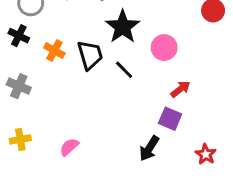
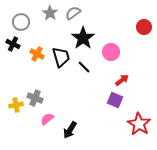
gray cross: (19, 86) -> (35, 98), moved
yellow cross: (20, 139) -> (16, 105), moved
black arrow: (149, 148) -> (70, 130), moved
red star: (206, 154) -> (139, 124), size x1.6

